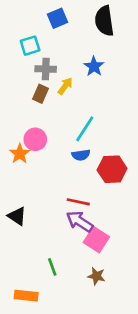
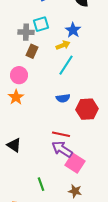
cyan square: (30, 46) -> (41, 24), moved
gray cross: (46, 69) -> (26, 32), moved
yellow arrow: (65, 86) -> (63, 45), moved, turned 32
cyan line: (85, 129) -> (66, 65), moved
pink circle: (35, 139) -> (19, 75), moved

